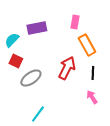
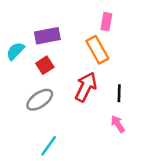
pink rectangle: (75, 22) -> (106, 22), moved
orange rectangle: (87, 45) -> (97, 50), moved
red square: (16, 61) -> (45, 65), moved, turned 32

